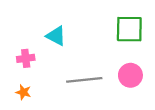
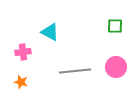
green square: (129, 29) -> (115, 26), size x0.6

